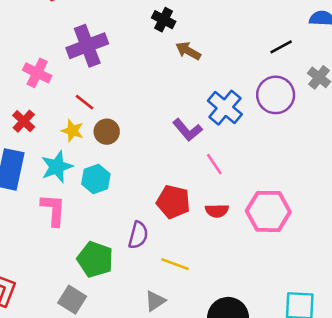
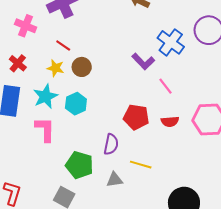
gray triangle: (155, 301) -> (115, 180), moved, turned 30

